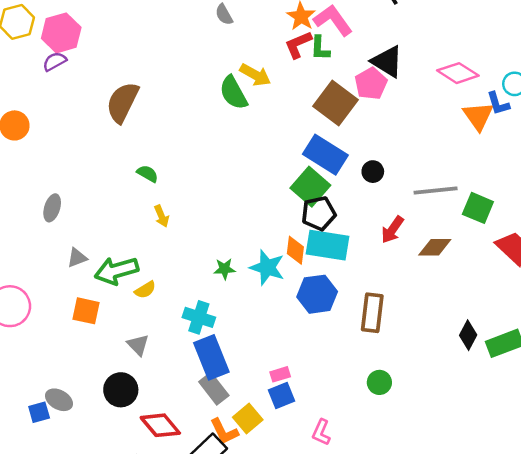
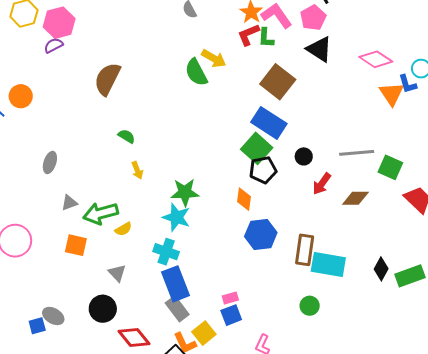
pink pentagon: (371, 84) -> (313, 18), moved
black circle: (373, 172) -> (304, 156), moved
cyan rectangle: (328, 245) -> (328, 264), moved
cyan star: (267, 267) -> (176, 217), moved
green star: (225, 269) -> (185, 192), moved, size x1.6

